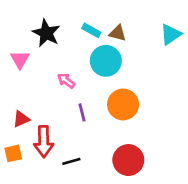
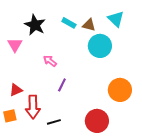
cyan triangle: (171, 34) -> (116, 19), moved, turned -42
cyan circle: (106, 61) -> (100, 46), moved
orange circle: (123, 104) -> (120, 90), moved
purple line: (82, 112) -> (62, 85), turned 40

